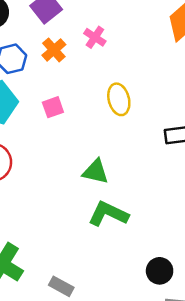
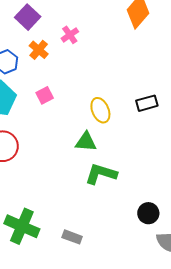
pink cross: (95, 37) -> (70, 35), turned 30
yellow ellipse: (119, 99) -> (100, 110), moved

